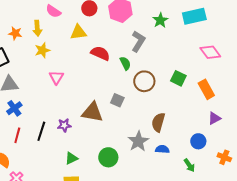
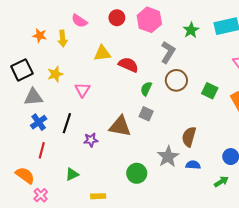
yellow triangle: (78, 32) -> (102, 53), moved
orange star: (15, 33) -> (40, 35), moved
yellow star: (42, 50) -> (55, 74), moved
green semicircle: (125, 63) -> (146, 89), moved, turned -128
brown circle: (144, 81) -> (176, 80), moved
black line: (41, 131) -> (67, 123), moved
green triangle: (71, 158) -> (72, 174), moved
green arrow: (189, 165) -> (221, 182), turned -88

